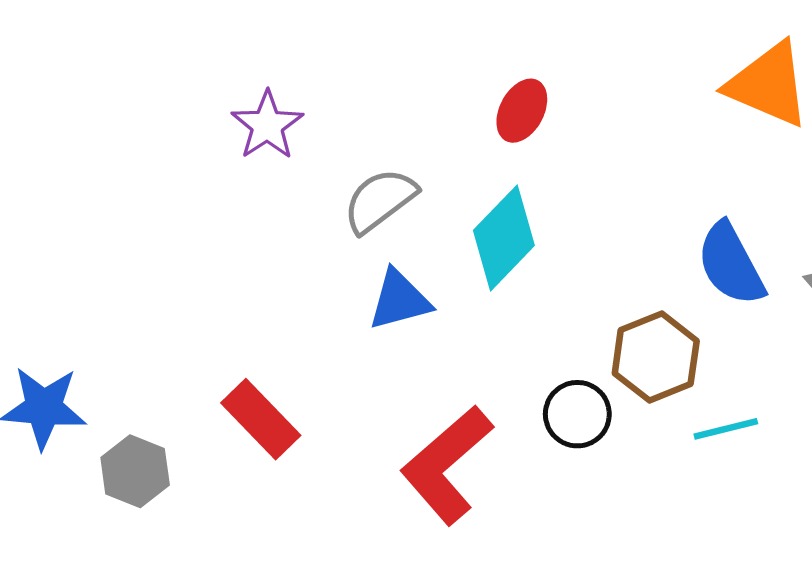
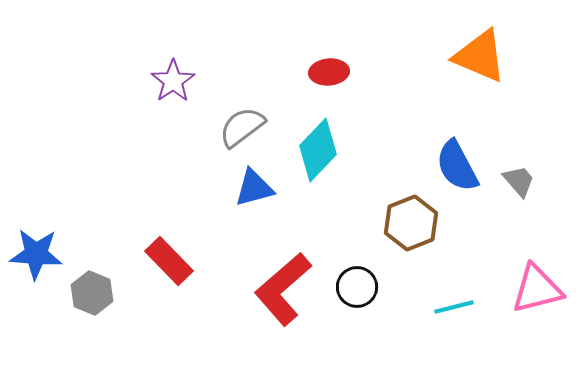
red ellipse: (522, 111) -> (329, 72), turned 57
black circle: (577, 414) -> (357, 287), moved
cyan line: (726, 429) -> (454, 307), moved

